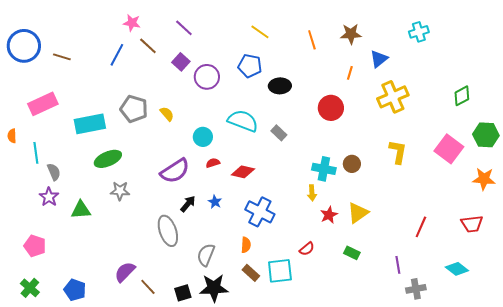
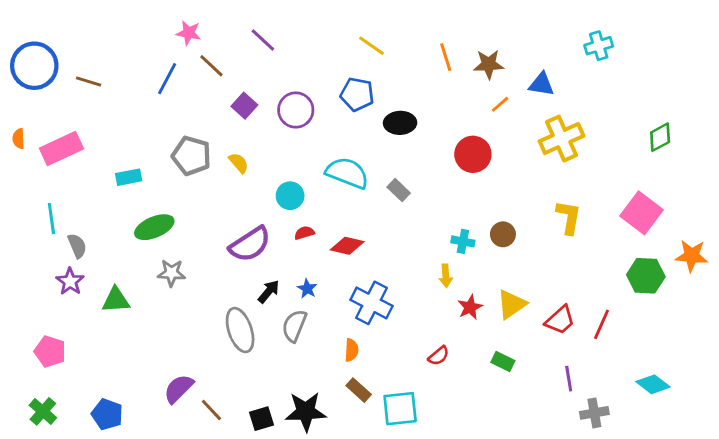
brown star: (351, 34) -> (489, 64), moved
blue triangle: (379, 59) -> (542, 84), turned 48
purple square: (181, 62) -> (244, 106), moved
orange line: (350, 73) -> (500, 104), turned 32
cyan rectangle: (90, 124) -> (129, 177), size x0.6
green hexagon: (486, 135) -> (646, 276), moved
orange semicircle: (12, 136) -> (19, 139), moved
cyan cross: (324, 169) -> (463, 241), size x0.7
red trapezoid: (472, 224) -> (560, 320), moved, turned -35
gray semicircle: (206, 255) -> (294, 326), moved
cyan square: (280, 271) -> (400, 409), moved

